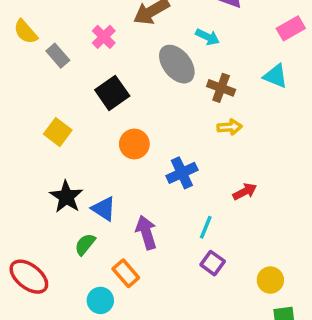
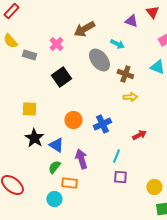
gray rectangle: (58, 56) -> (29, 55), turned -32
yellow square: (58, 132) -> (29, 109), moved, turned -35
orange circle: (134, 144) -> (73, 120), moved
green semicircle: (85, 244) -> (54, 167), moved
purple square: (213, 263) -> (120, 177), turned -32
orange rectangle: (126, 273) -> (69, 183), turned -42

